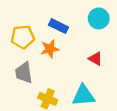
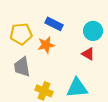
cyan circle: (99, 18) -> (93, 31), moved

